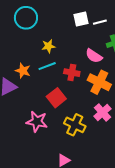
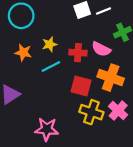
orange star: (23, 71) -> (23, 52), moved
red cross: (72, 73) -> (78, 53), moved
red square: (56, 98) -> (81, 86), moved, turned -30
yellow cross: (75, 125) -> (91, 112), moved

